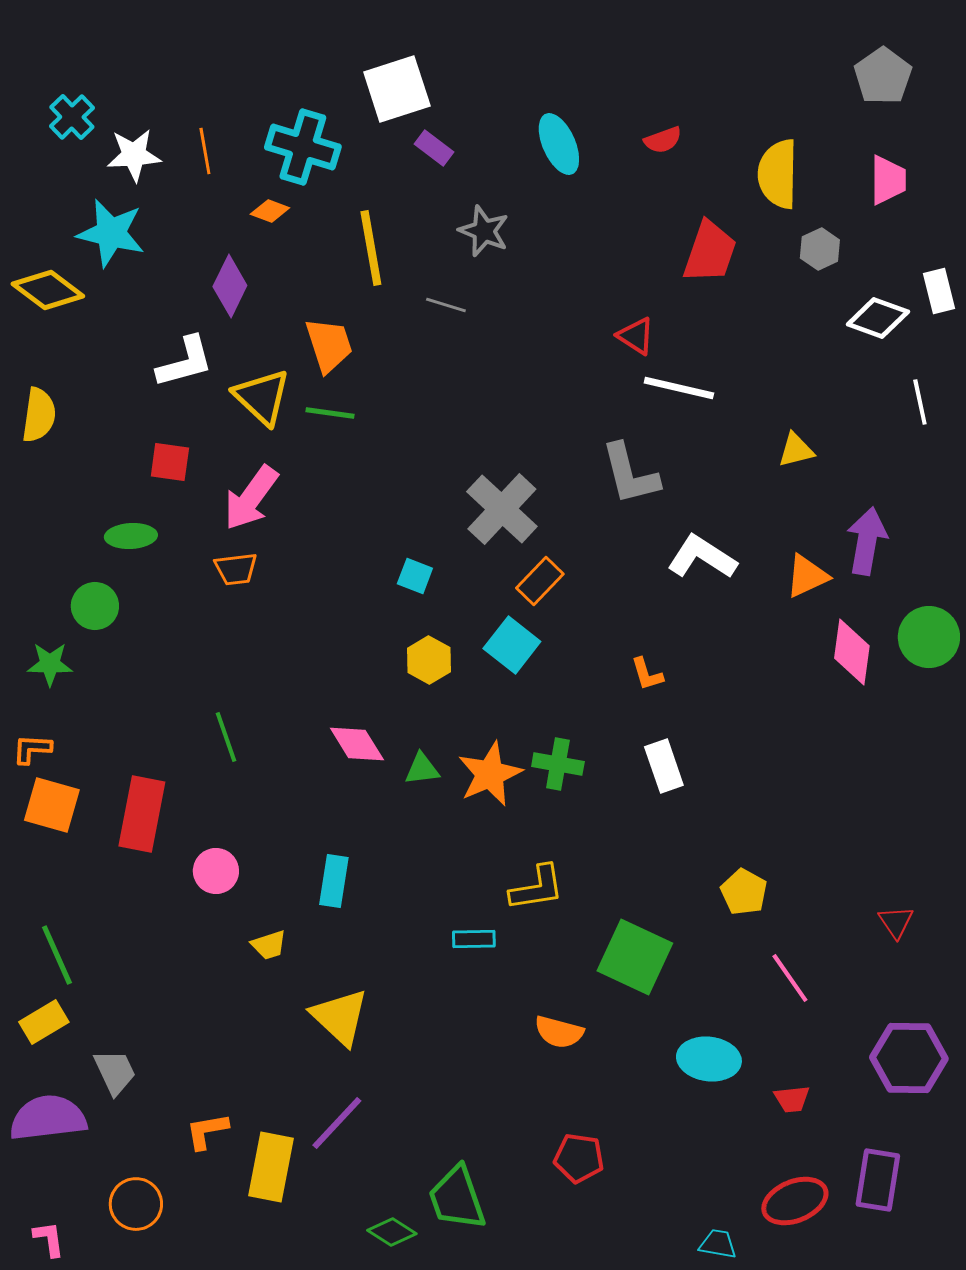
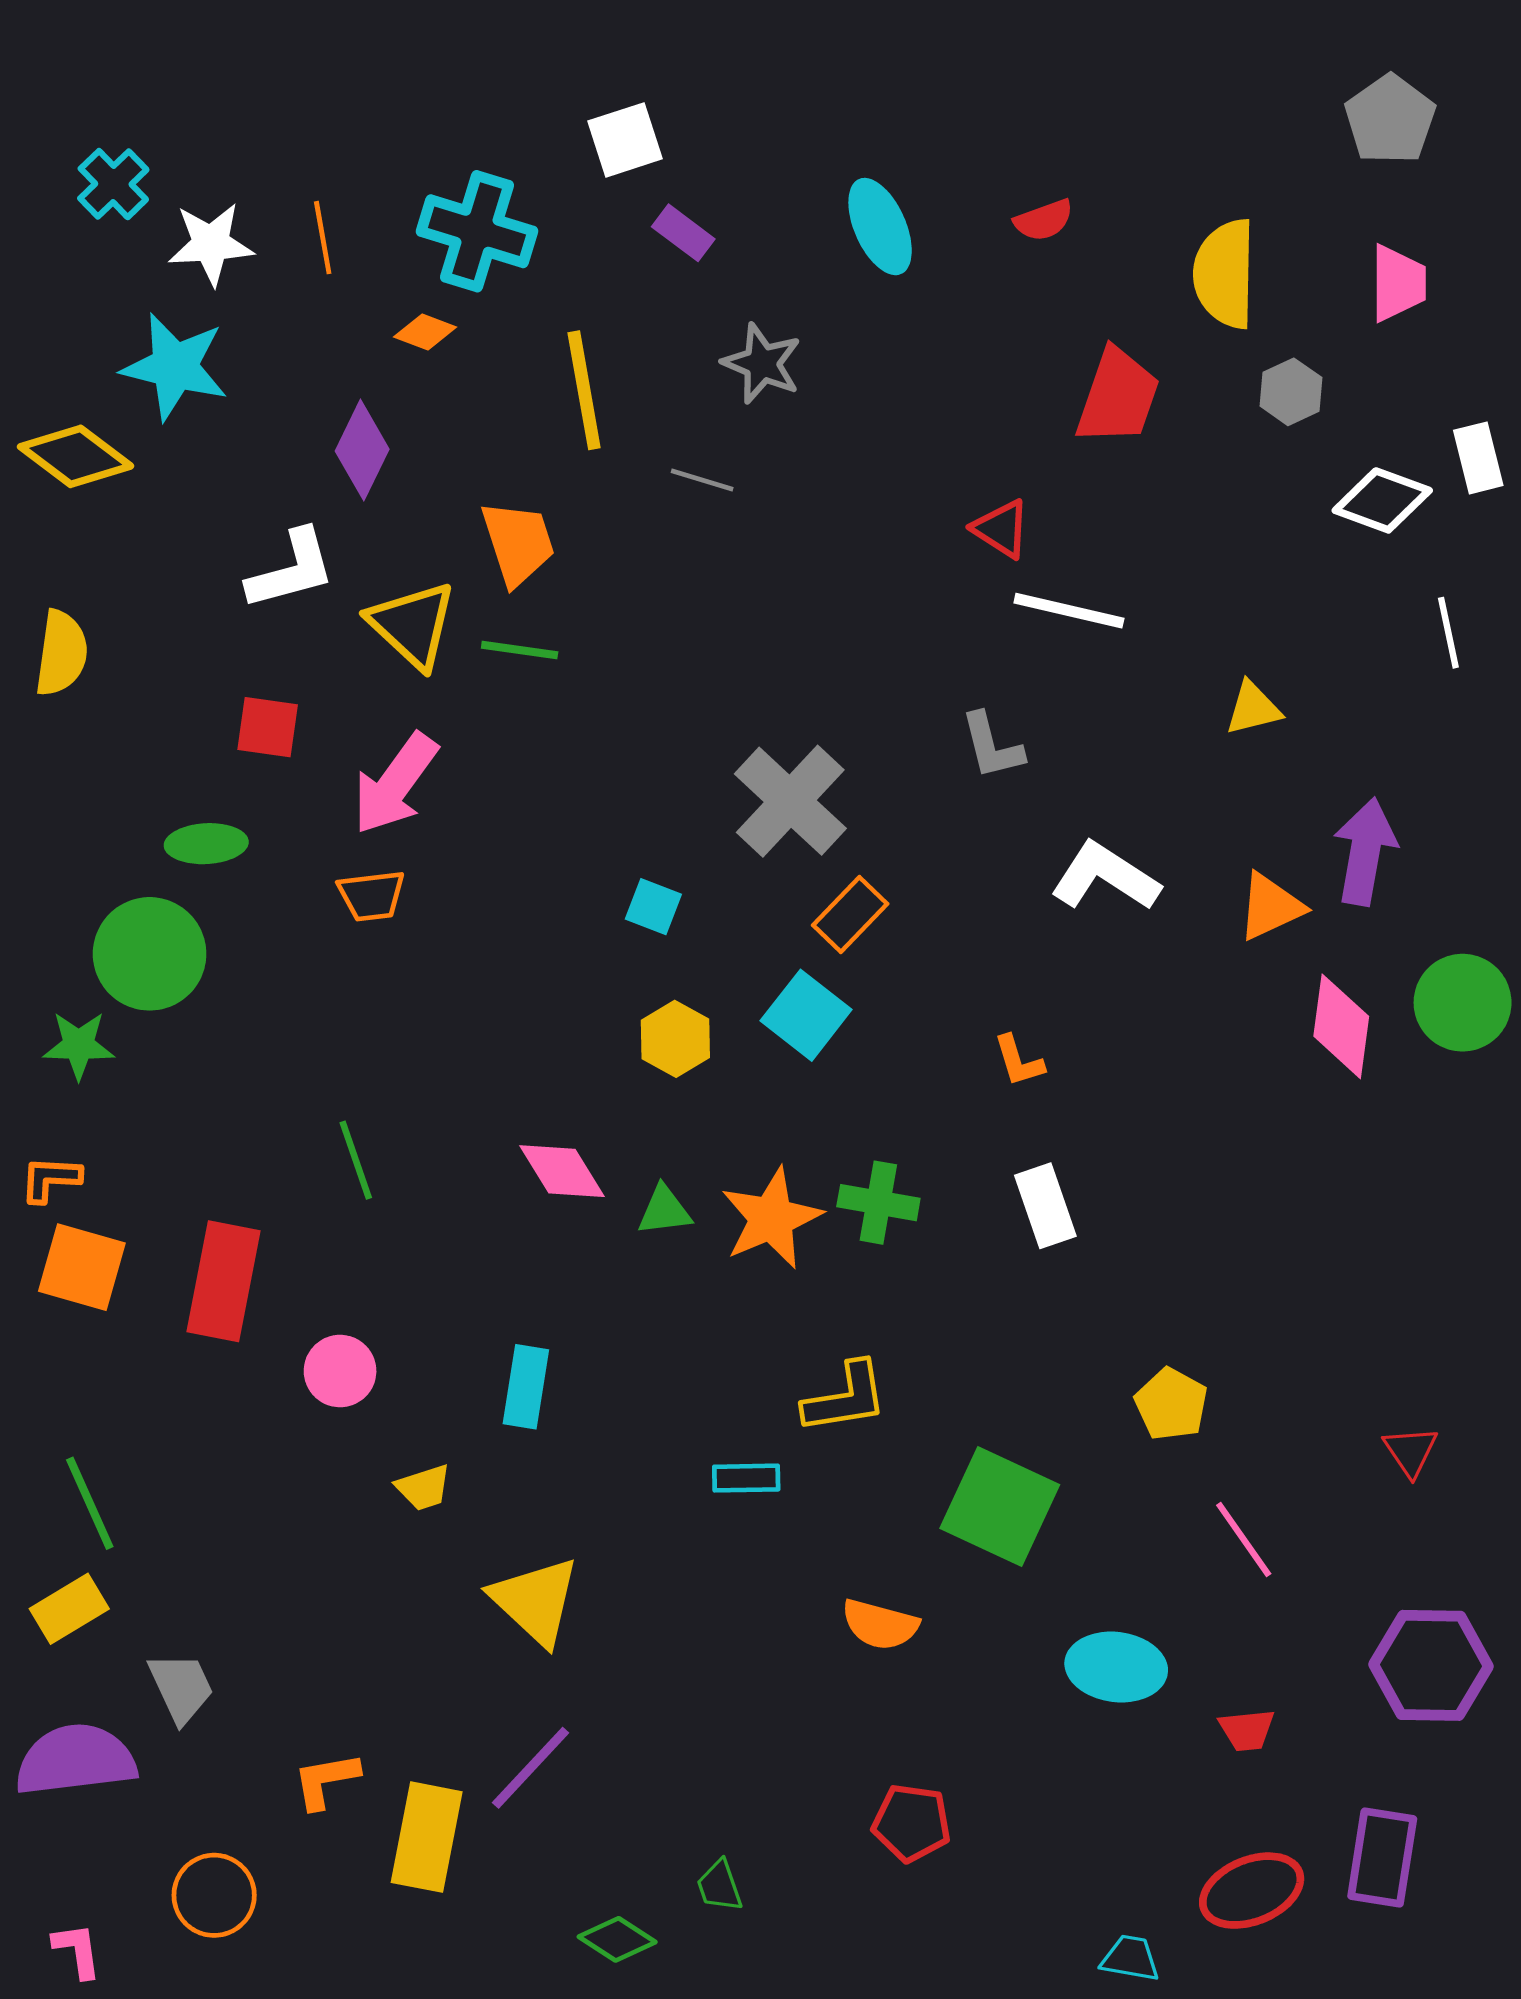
white square: (397, 89) -> (625, 140), size x0.7
gray L-shape: (630, 474) -> (992, 746), size x0.7
green circle: (95, 606) -> (150, 954), size x1.5
green trapezoid: (457, 1198) -> (719, 1886), size x0.5

